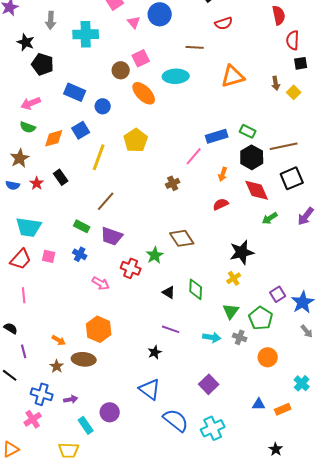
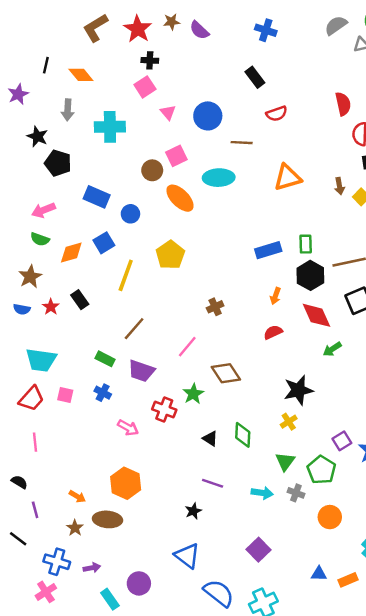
blue circle: (160, 14) -> (208, 116), moved
green rectangle: (248, 131) -> (306, 244), turned 63
pink line: (194, 156) -> (187, 347), moved

